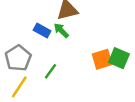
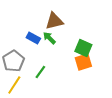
green square: (119, 58) -> (83, 48), moved

